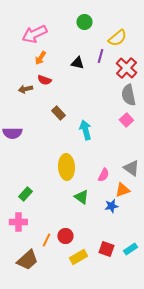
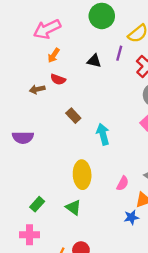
green circle: (84, 22) -> (102, 16), size x1.5
green triangle: (81, 197) -> (73, 207), moved

